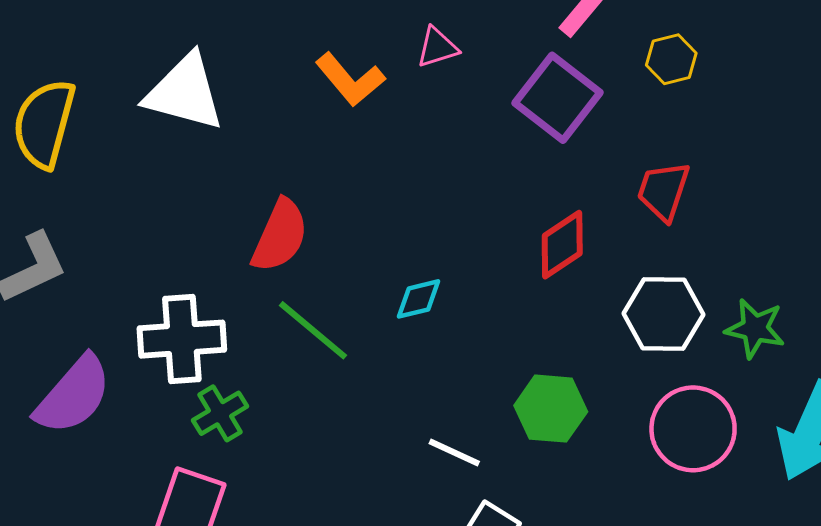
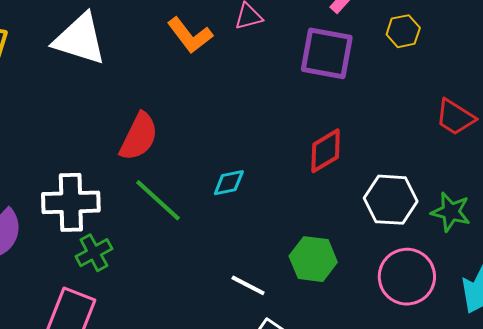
purple square: (558, 98) -> (327, 53), turned -30
red trapezoid: (663, 191) -> (455, 117), moved, turned -78

